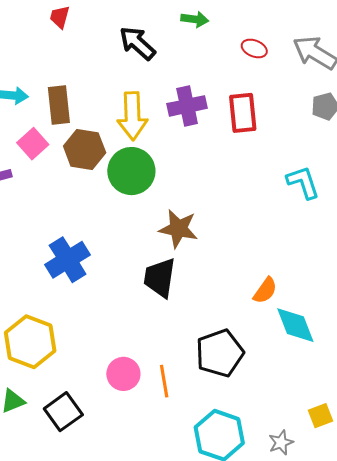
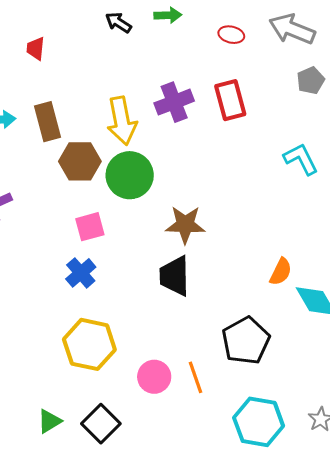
red trapezoid: (60, 17) -> (36, 48), moved
black arrow: (137, 43) -> (118, 23), moved, size x0.7
pink square: (33, 144) -> (90, 227), moved, turned 36
blue cross: (68, 260) -> (81, 273), size x0.7
yellow hexagon: (30, 342) -> (89, 344), moved

